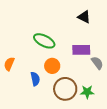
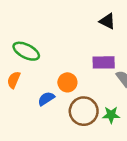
green ellipse: (44, 41) -> (26, 51), moved
blue semicircle: (35, 79) -> (46, 99), turned -112

